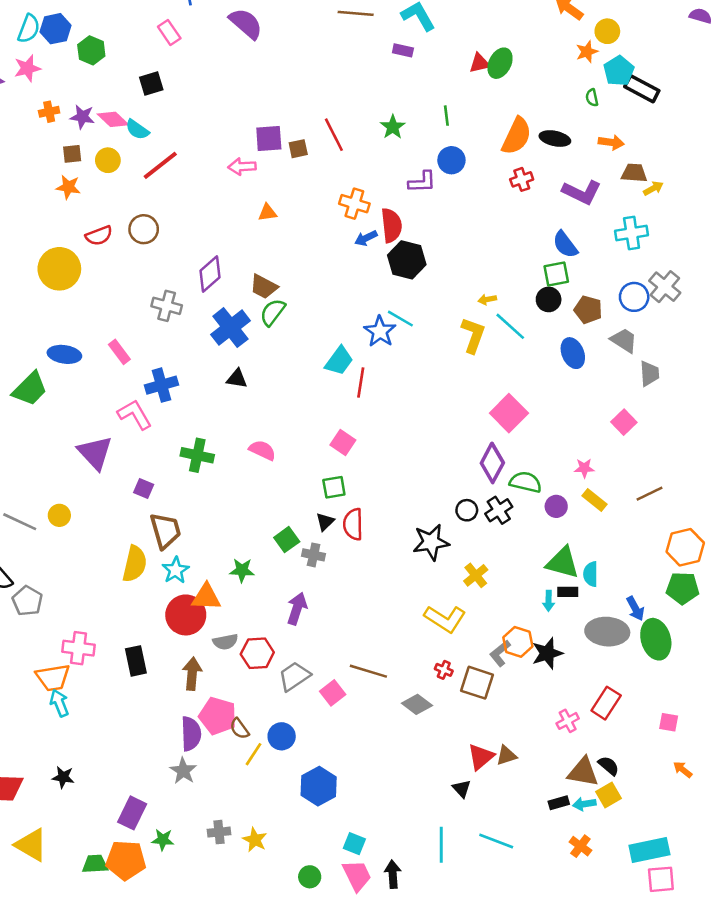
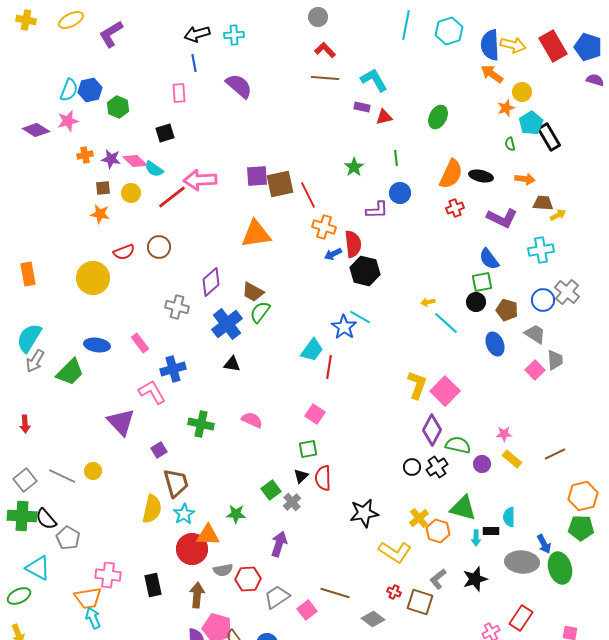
pink rectangle: (169, 33) -> (179, 93), turned 30
red triangle: (480, 63) -> (384, 117), moved
black rectangle: (642, 89) -> (549, 137), turned 32
red line: (334, 135) -> (308, 195), moved
brown square: (298, 149) -> (280, 184), size x1.8
pink arrow: (242, 167) -> (200, 180), moved, size x1.5
orange triangle: (268, 213) -> (256, 234), size x2.0
yellow L-shape: (473, 335) -> (417, 385), moved
pink square: (624, 422) -> (535, 370), moved
purple square: (144, 488) -> (159, 450), turned 35
black star: (431, 542) -> (364, 513), moved
gray cross: (314, 555) -> (292, 502), turned 36
green triangle: (563, 563) -> (463, 508), moved
orange hexagon: (518, 642) -> (438, 531), moved

